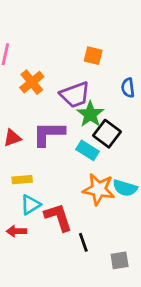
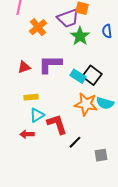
purple trapezoid: (75, 95) -> (68, 18), moved
green star: (90, 114) -> (80, 36), moved
black square: (107, 134) -> (92, 75), moved
black line: (83, 242) -> (75, 142), turned 64

